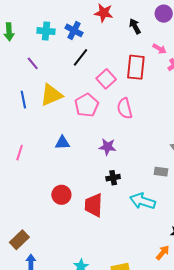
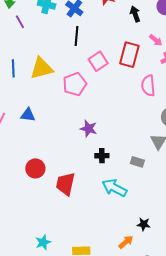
black line: (81, 57) -> (76, 36), turned -42
purple line: (33, 63) -> (20, 22), moved
pink semicircle: (125, 108) -> (148, 86), moved
blue triangle: (62, 143) -> (28, 115), moved
black cross: (113, 178) -> (102, 156), moved

